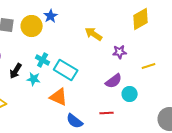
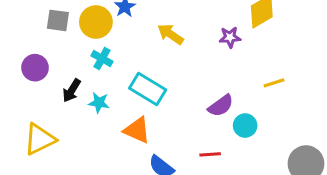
yellow arrow: (94, 34) -> (171, 34), moved
purple star: (120, 52) -> (230, 37), moved
cyan cross: (43, 60) -> (102, 59), moved

